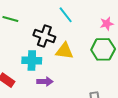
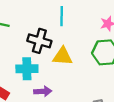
cyan line: (66, 15) -> (62, 16), turned 42

